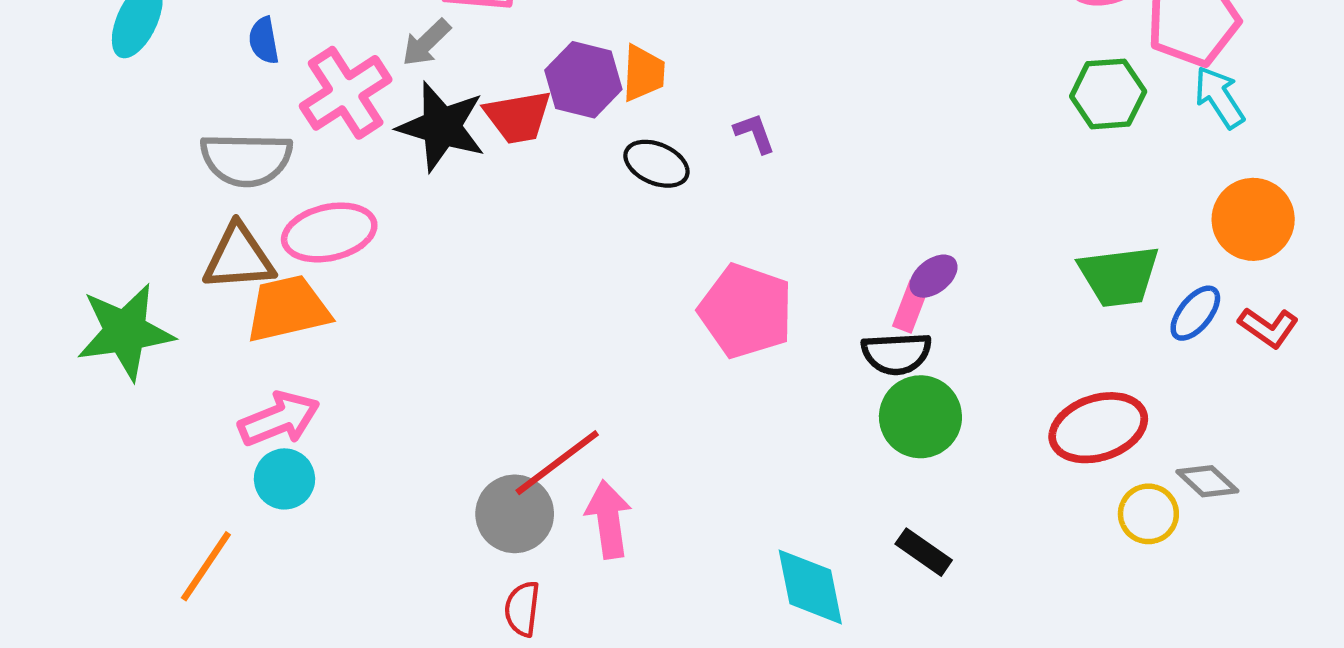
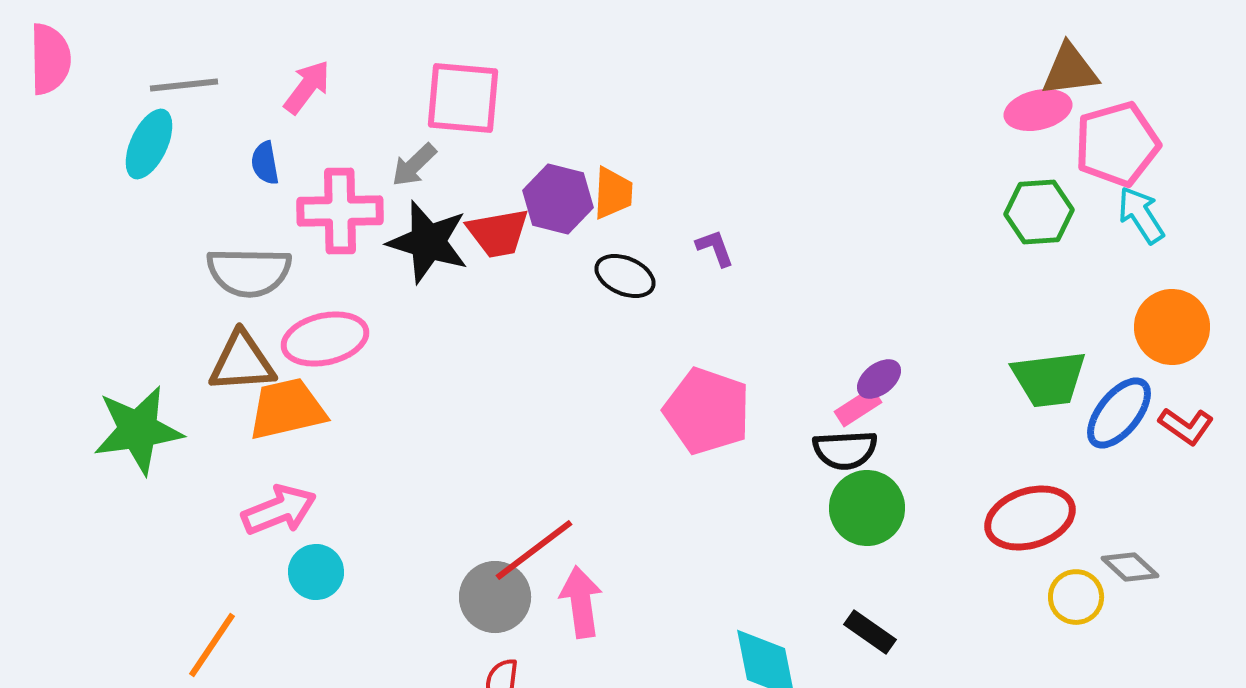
pink cross: (346, 93) -> (340, 211), turned 32
pink rectangle: (911, 307) -> (858, 407), turned 36
blue ellipse: (1195, 313) -> (1119, 413), size x1.4
cyan circle: (285, 479) -> (316, 572), moved

